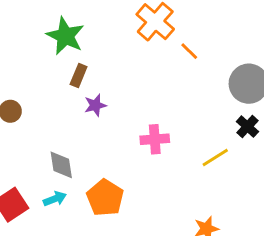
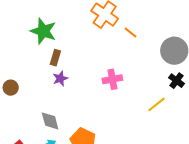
purple star: (95, 105) -> (60, 78), moved
pink cross: (155, 139) -> (112, 79), moved

